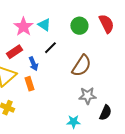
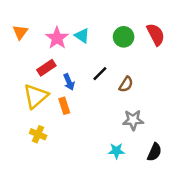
black line: (50, 48) -> (100, 74), moved
brown semicircle: (81, 66) -> (126, 84), size x0.6
black semicircle: (105, 113) -> (154, 152), moved

